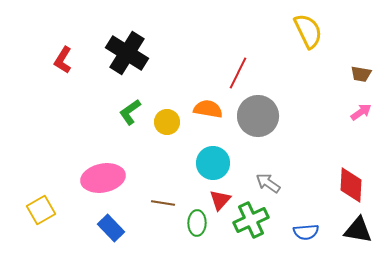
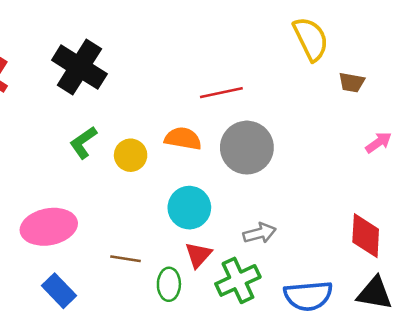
red line: (238, 73) -> (221, 93), turned 52
brown trapezoid: (361, 74) -> (352, 82), moved
gray arrow: (268, 183) -> (260, 233), turned 130
blue semicircle: (306, 232) -> (308, 296), size x1.5

